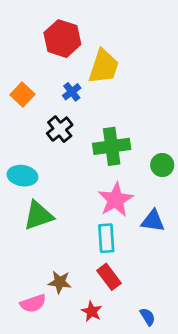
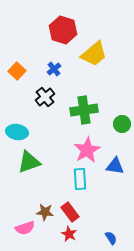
red hexagon: (62, 39) -> (63, 30), moved
yellow trapezoid: (104, 67) -> (94, 54), moved, turned 32
red rectangle: (109, 277) -> (70, 212), moved

